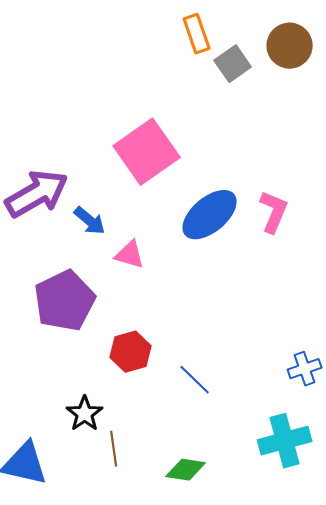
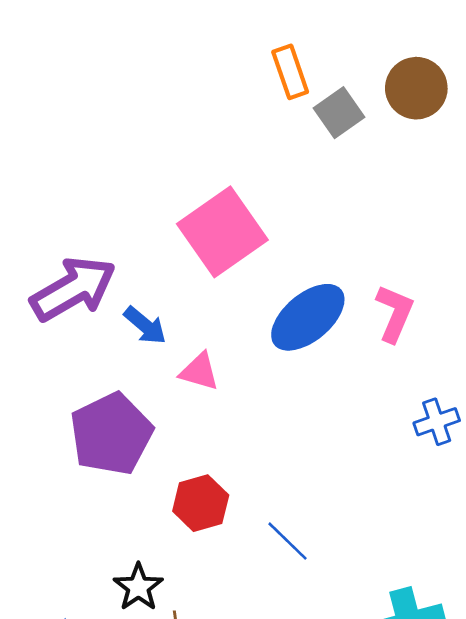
blue cross: (305, 369) -> (437, 422), moved

